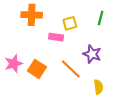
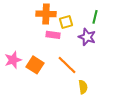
orange cross: (32, 15) -> (46, 14), moved
purple star: (92, 54) -> (87, 37), moved
yellow semicircle: (98, 87) -> (83, 87), moved

